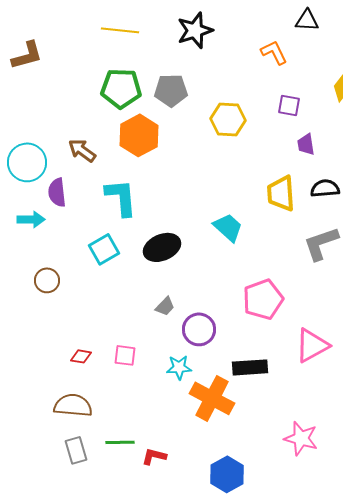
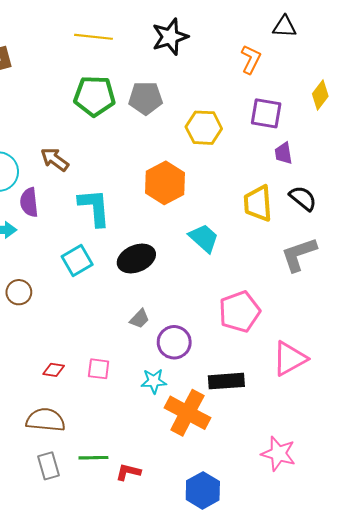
orange L-shape: (274, 52) -> (251, 59), turned 52
purple square: (289, 105) -> (266, 113), size x1.4
orange hexagon: (139, 135) -> (165, 183), moved
black semicircle: (325, 188) -> (303, 198), turned 44

